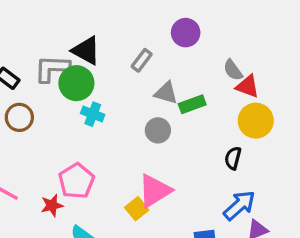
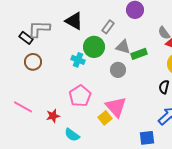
gray L-shape: (52, 68) -> (39, 29), moved
green circle: (76, 83) -> (94, 47), moved
pink pentagon: (76, 181) -> (80, 96), moved
pink triangle: (155, 191) -> (116, 107), turned -40

